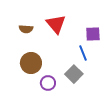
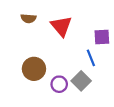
brown semicircle: (26, 29) -> (28, 18), moved
purple circle: (48, 83) -> (59, 84), moved

